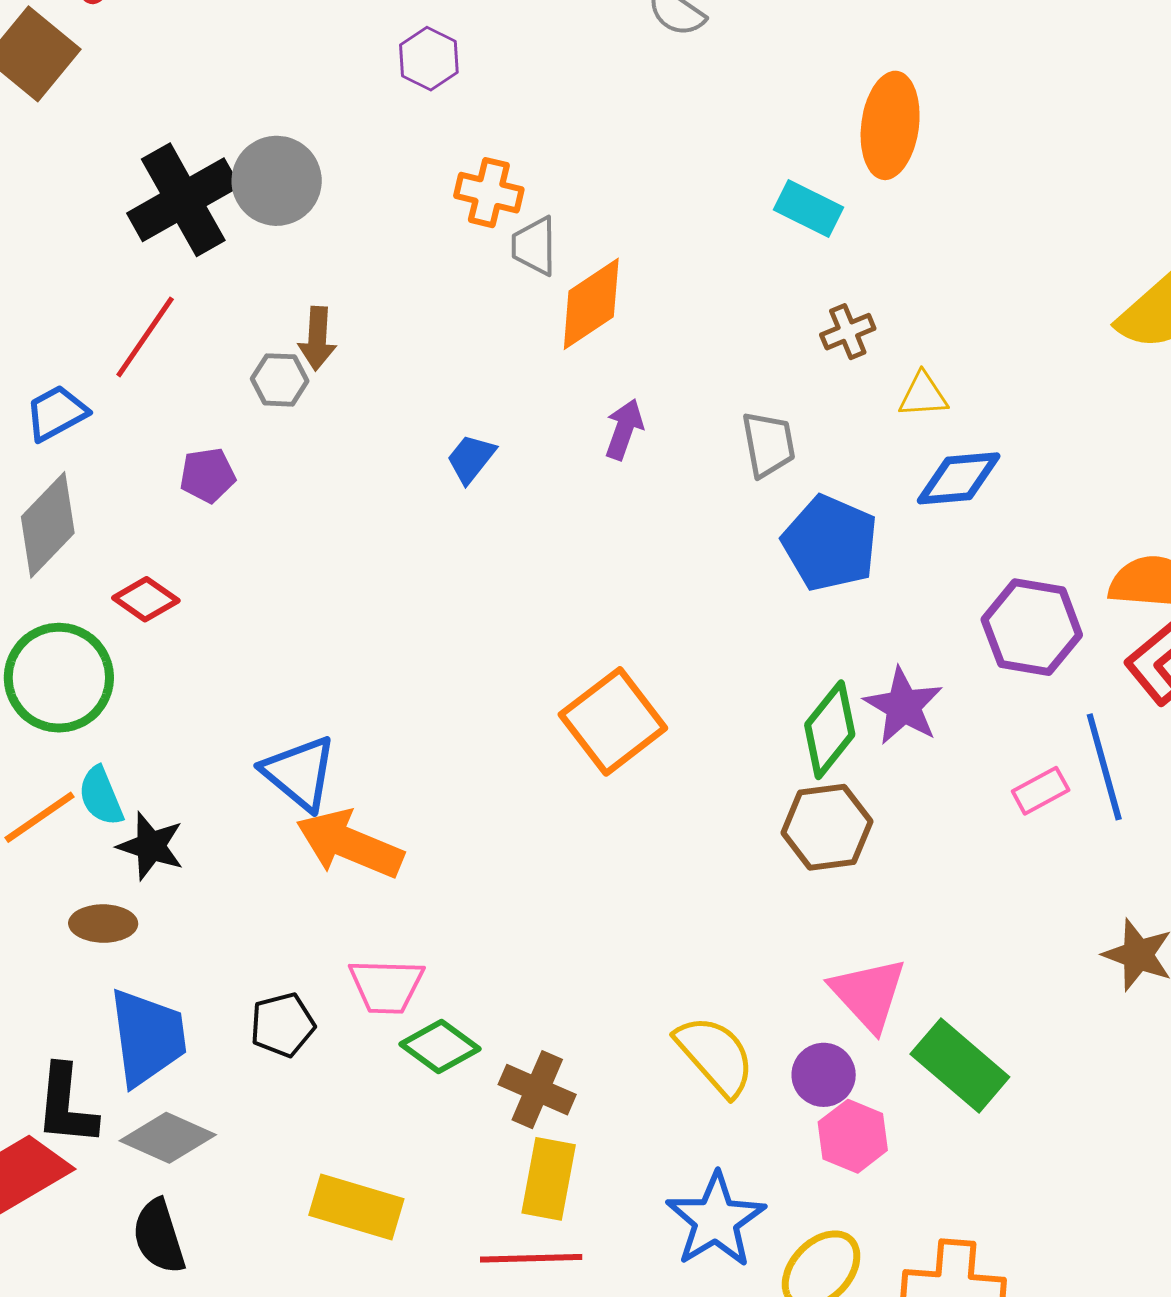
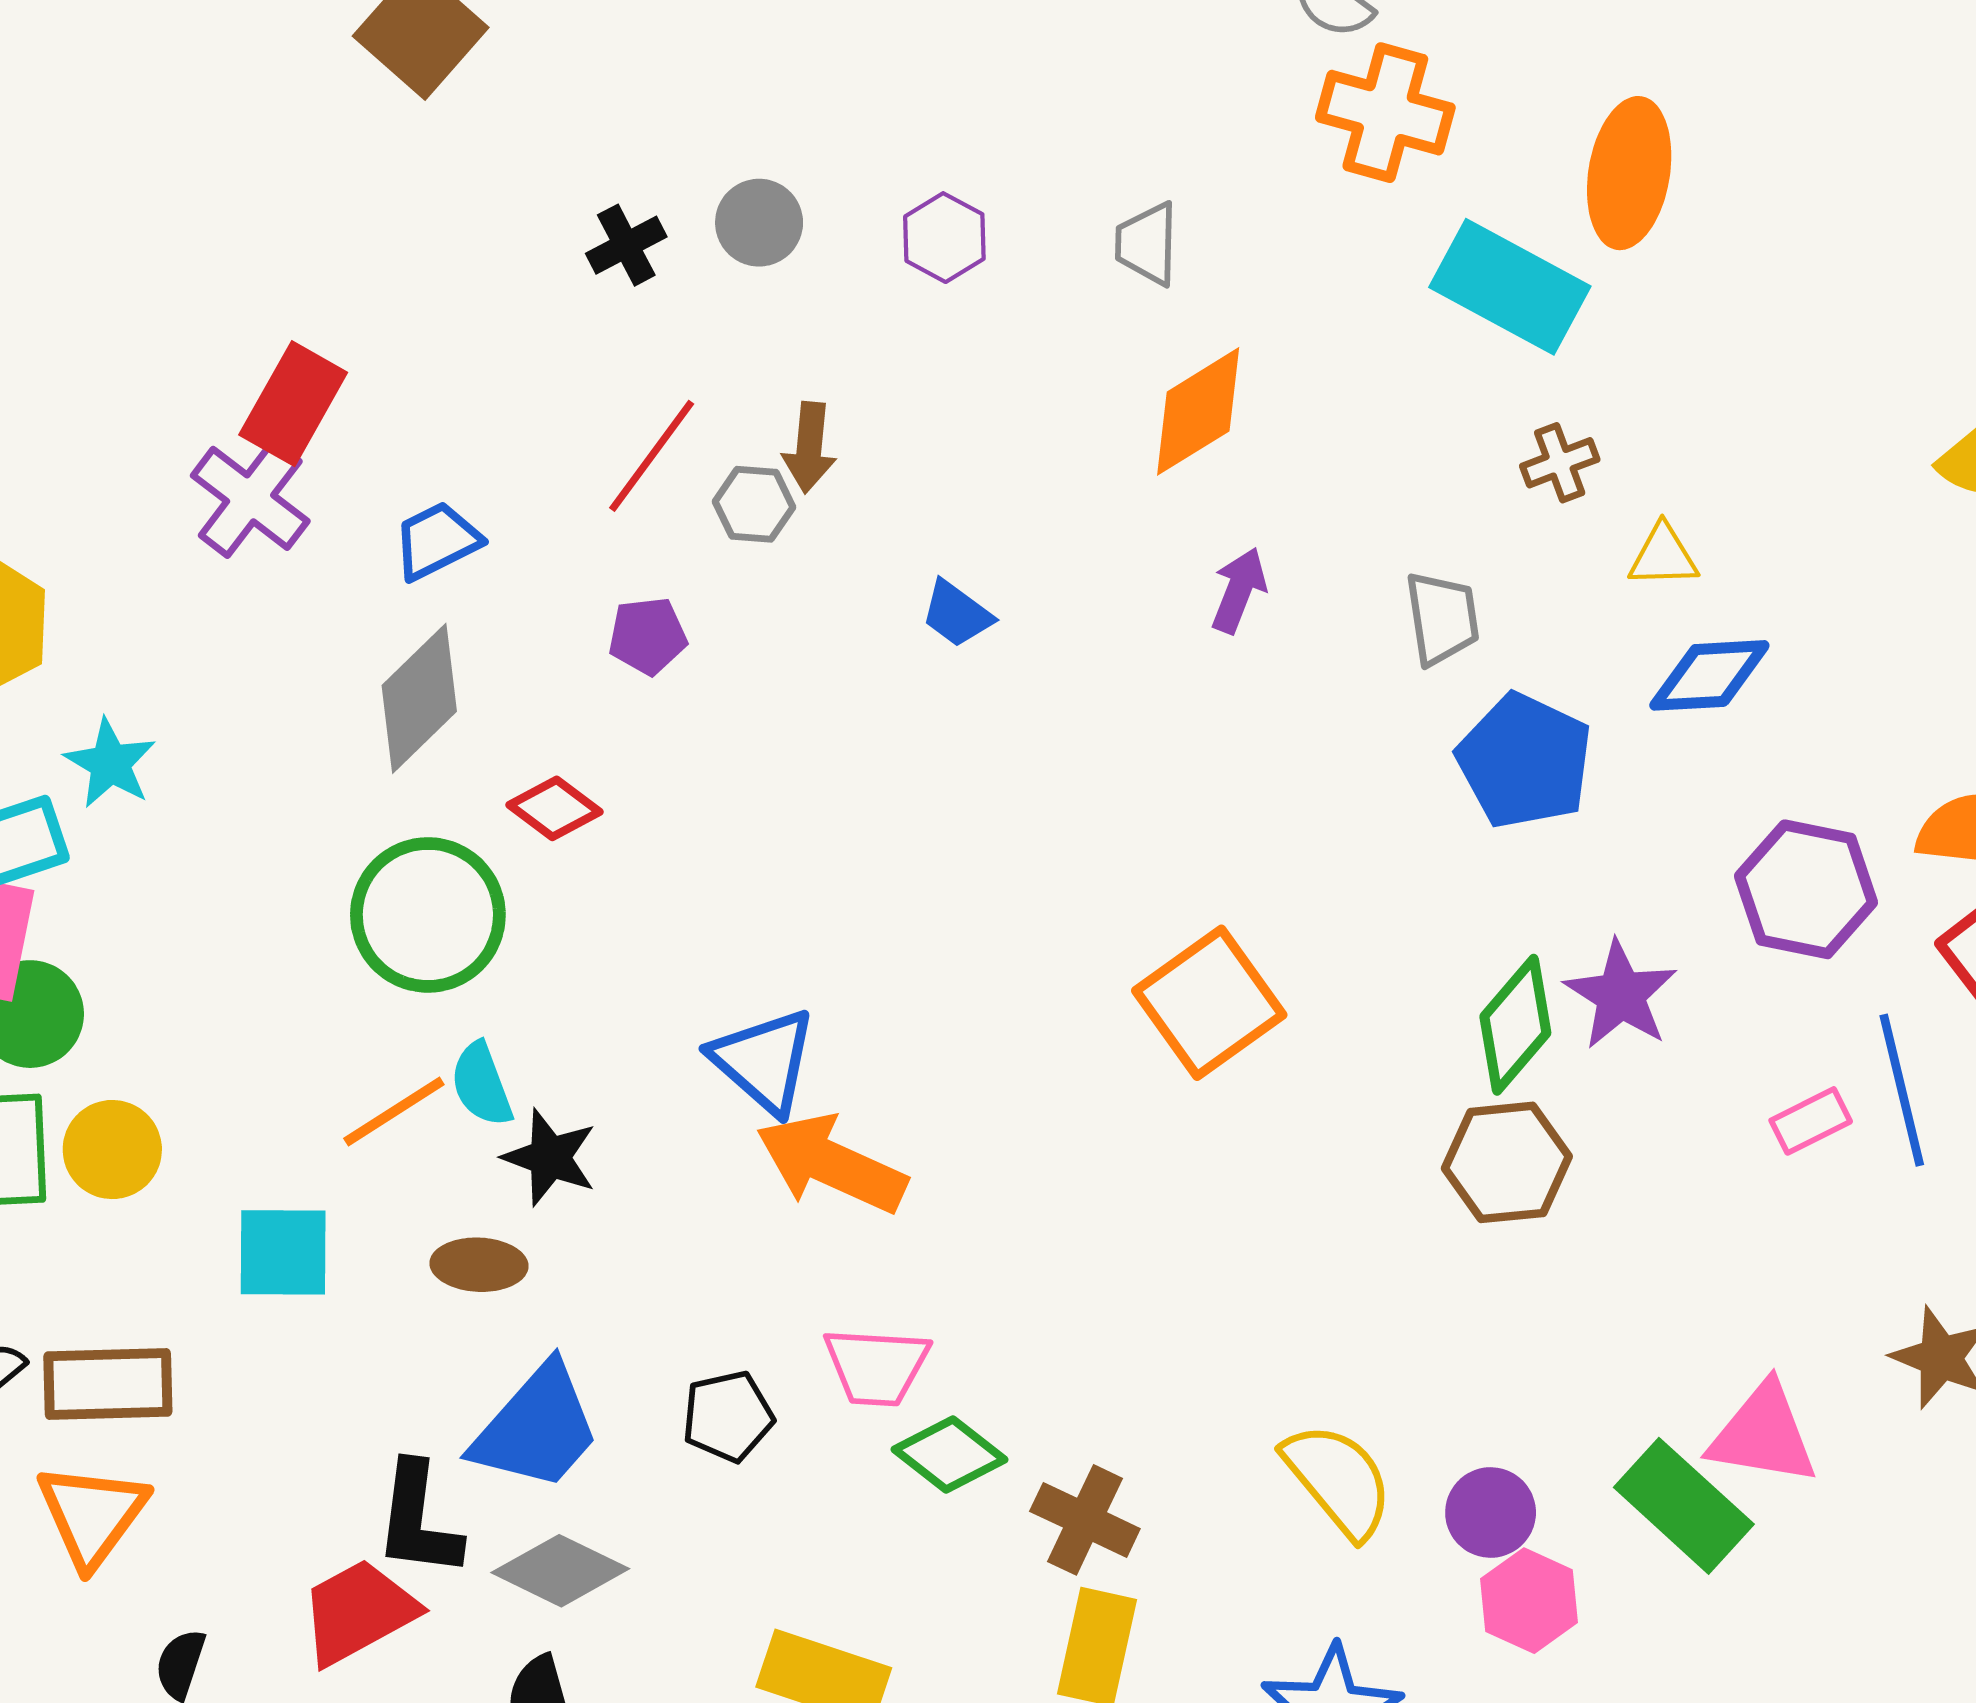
purple hexagon: (429, 59) -> (944, 238), moved
gray circle: (277, 181) -> (759, 223), size x0.7
orange cross: (489, 193) -> (1385, 113), moved, size x1.4
black cross: (183, 200) -> (626, 245), size x0.5
cyan rectangle: (809, 208) -> (1510, 287), size x1.6
gray trapezoid: (534, 246) -> (1147, 244), moved
red line: (145, 337) -> (652, 456), moved
blue trapezoid: (471, 459) -> (957, 614), moved, turned -94
pink triangle: (869, 994) -> (1763, 1434), moved, turned -40
blue trapezoid: (148, 1037) -> (537, 1428), turned 47

